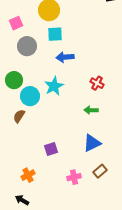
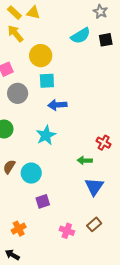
red cross: (97, 83) -> (104, 143), moved
cyan circle: (30, 96) -> (31, 173), moved
blue triangle: (92, 143) -> (94, 187), moved, turned -30
pink cross: (74, 177) -> (67, 231), turned 32

